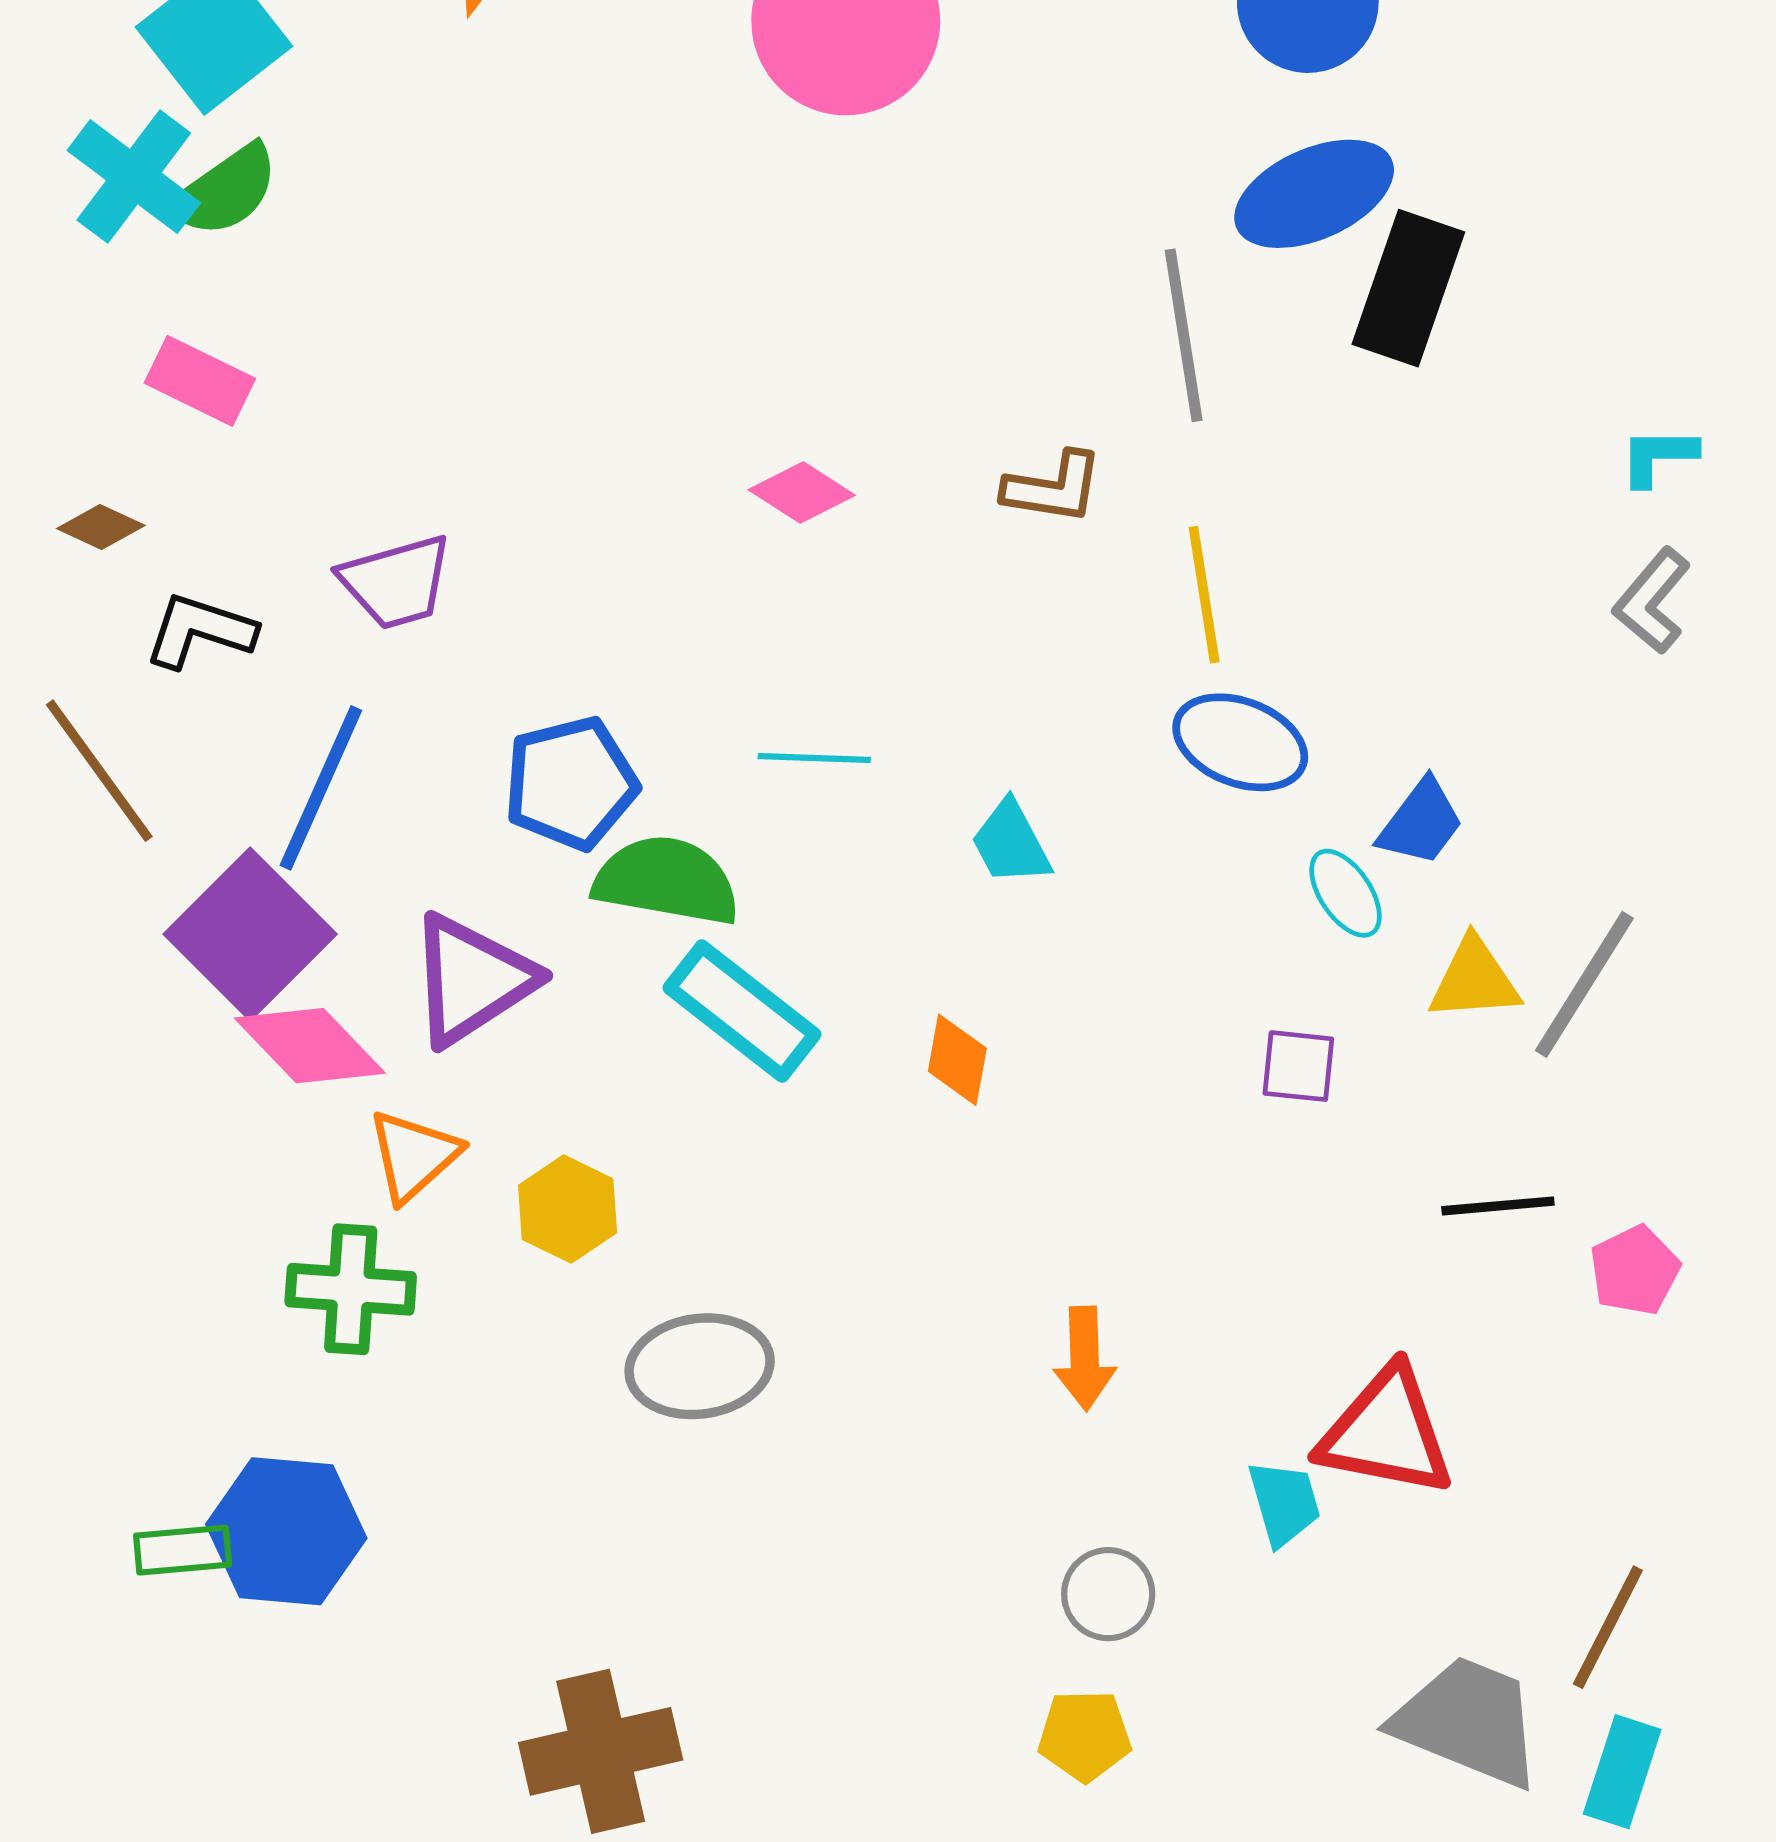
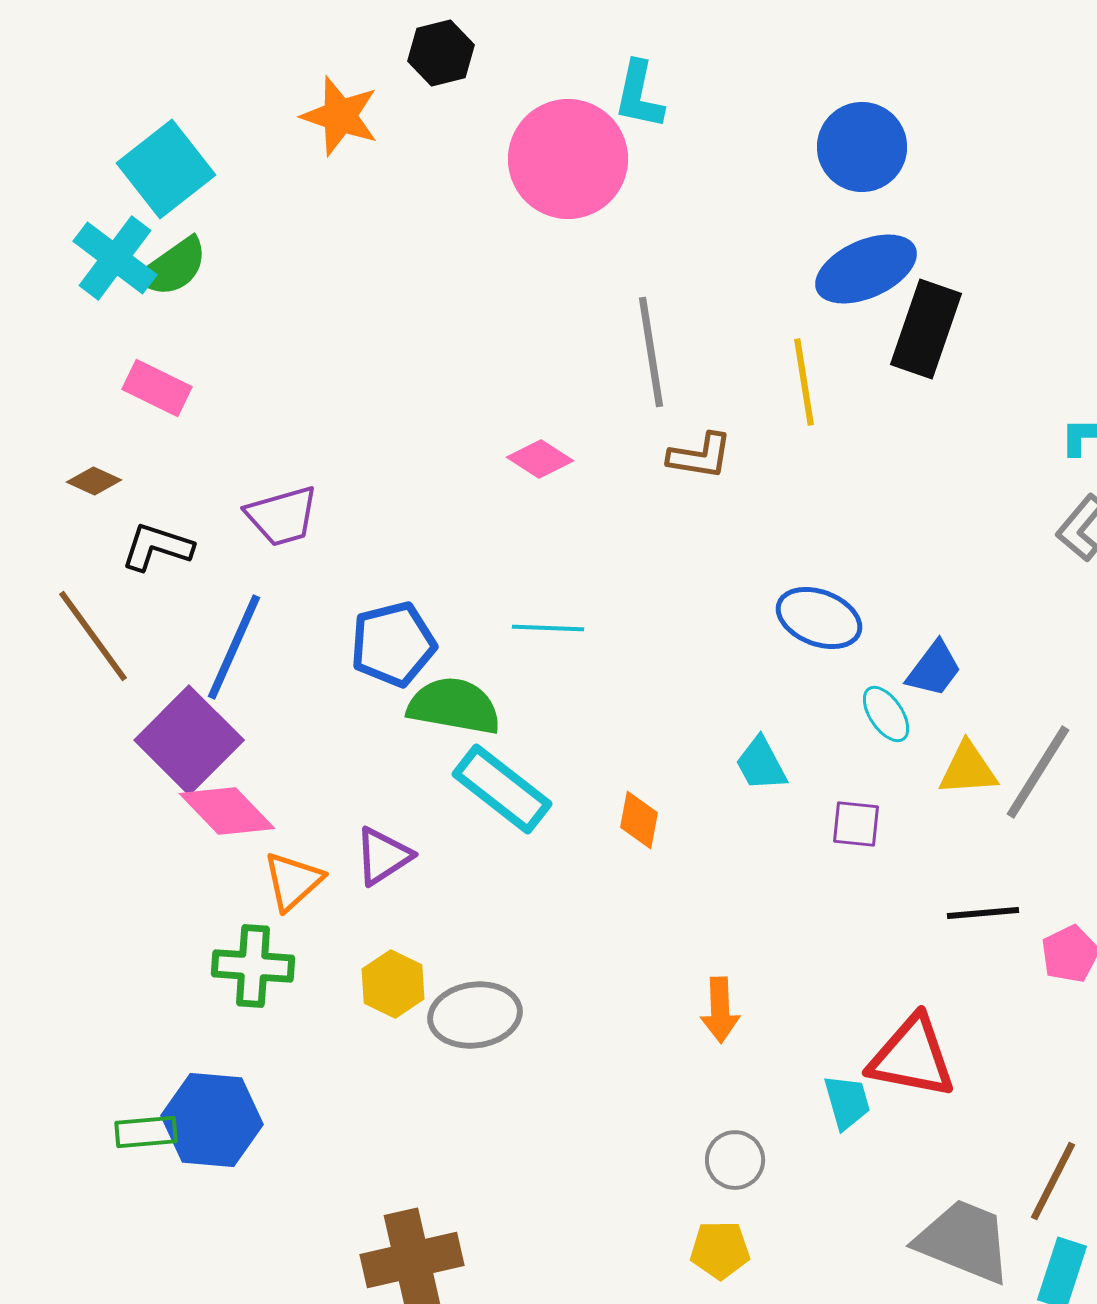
gray line: (1184, 335) -> (651, 352), moved
yellow line: (1204, 595) -> (804, 382), moved
cyan trapezoid: (1011, 843) -> (761, 764), moved
purple triangle: (472, 980) -> (383, 856), moved, size x0.7
yellow hexagon: (568, 1209) -> (393, 984), moved

